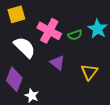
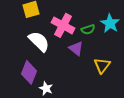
purple triangle: (57, 63) -> (76, 48), moved

